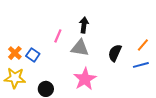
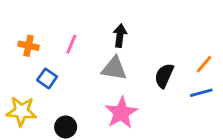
pink line: (58, 36) -> (71, 44), moved
orange cross: (15, 53) -> (29, 46), moved, turned -32

